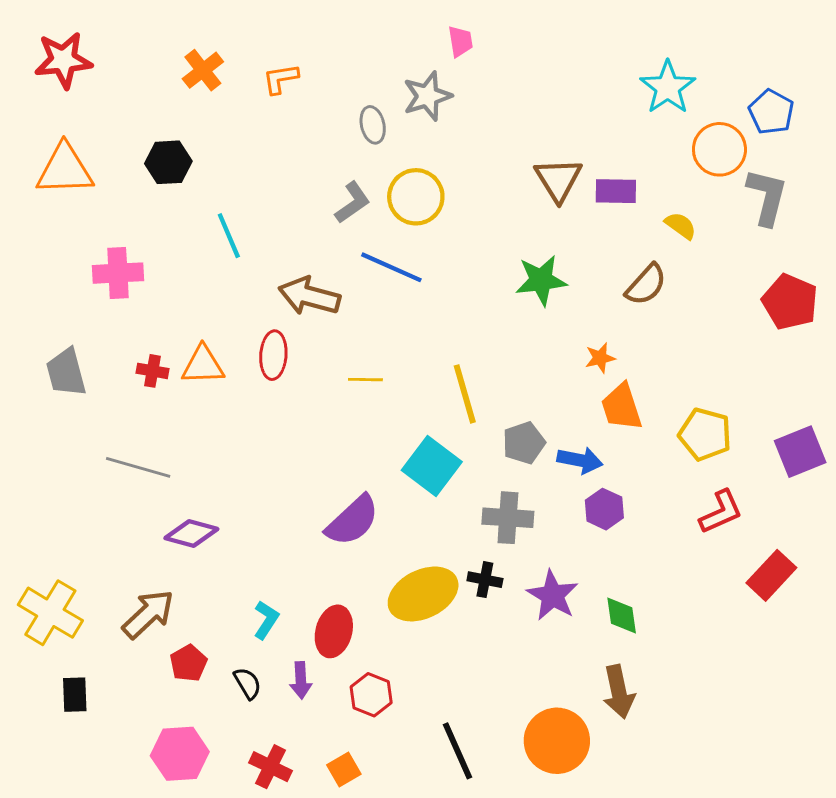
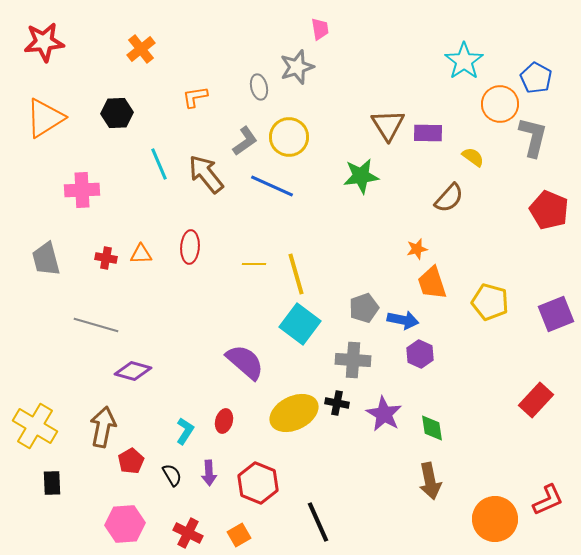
orange L-shape: (281, 79) -> (195, 97), moved
orange triangle: (65, 169) -> (45, 118), turned -30
green star: (541, 280) -> (361, 176), moved
brown arrow: (309, 296) -> (206, 174), moved, turned 36
orange triangle: (203, 365) -> (141, 254), size x0.7
yellow line: (465, 394) -> (296, 274), moved
red L-shape: (721, 512) -> (548, 500), moved
purple semicircle: (353, 521) -> (245, 362), turned -96
brown arrow: (148, 614) -> (103, 427), turned -36
red ellipse: (334, 631) -> (224, 421), moved, size x0.7
red hexagon: (371, 695) -> (258, 483), size x1.4
orange circle: (557, 741) -> (495, 519), moved

